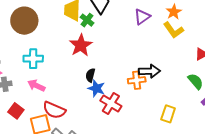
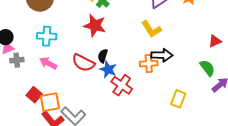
yellow L-shape: (173, 30) -> (151, 29), moved
red star: (81, 45) -> (95, 25), turned -30
red semicircle: (54, 110) -> (83, 63), moved
red square: (16, 111) -> (34, 95), moved

